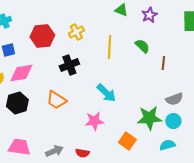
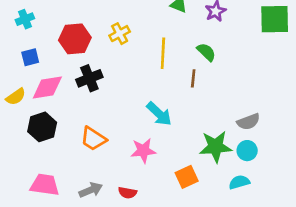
brown line: (163, 63) -> (193, 78), moved
black cross: (69, 65) -> (89, 78), moved
orange trapezoid: (56, 100) -> (93, 139), moved
orange square: (127, 141) -> (187, 177), turned 30

